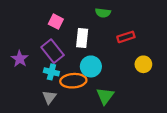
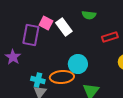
white rectangle: (82, 38) -> (64, 27), moved, turned -42
purple rectangle: (53, 51) -> (31, 35), moved, turned 50
cyan cross: (51, 72) -> (38, 80), moved

